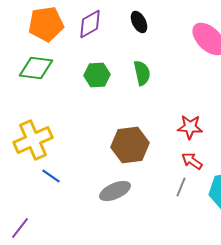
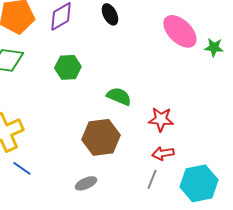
green semicircle: (142, 73) -> (119, 96), moved, turned -55
red arrow: (192, 161) -> (163, 153), turned -45
gray ellipse: (115, 191) -> (86, 183), size x0.7

